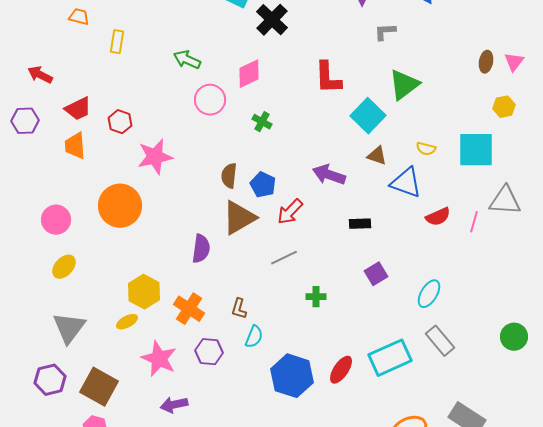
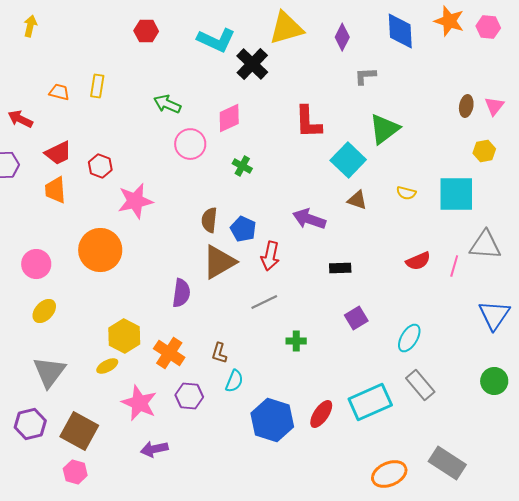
orange trapezoid: (79, 17) -> (59, 92), moved
blue triangle: (406, 183) -> (494, 315), moved, turned 44
red arrow: (290, 212) -> (270, 256), turned -32

